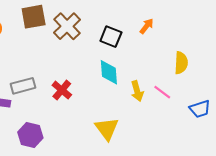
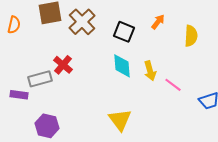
yellow semicircle: (181, 63) -> (191, 36), moved
red cross: (62, 90) -> (63, 65), moved
yellow arrow: (137, 91) -> (150, 71), moved

